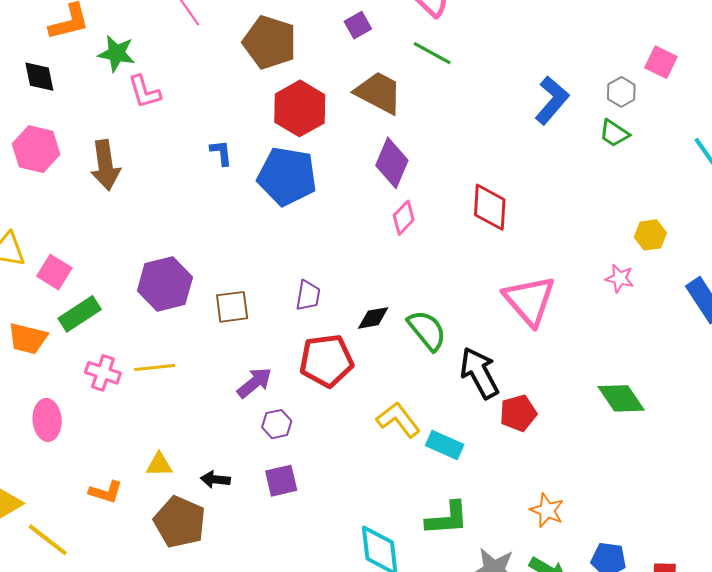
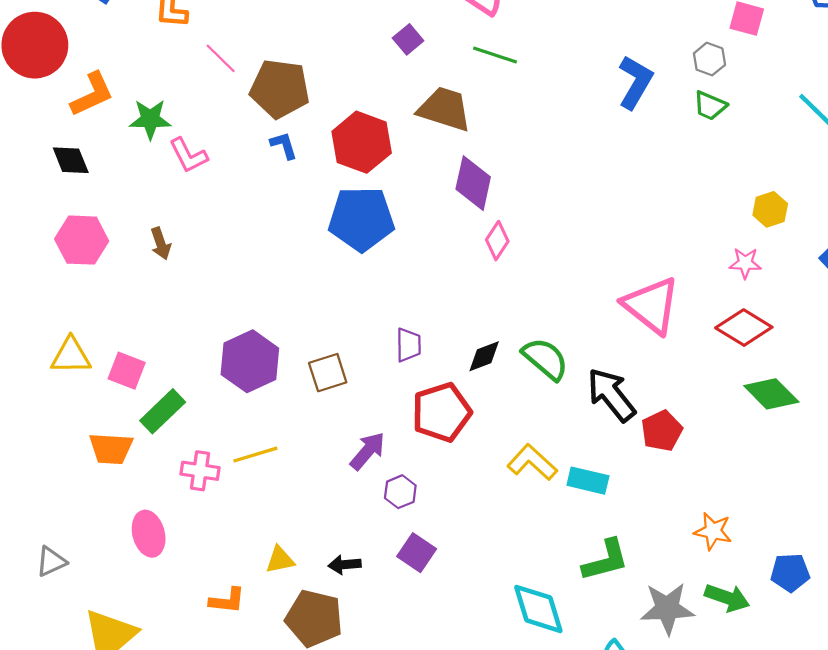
brown pentagon: (270, 42) -> (280, 89), moved
blue L-shape: (221, 153) -> (284, 145), moved
brown arrow: (105, 165) -> (161, 244), size x0.6
red diamond: (490, 207) -> (744, 328), moved, turned -51
purple square: (281, 481) -> (417, 553), turned -32

